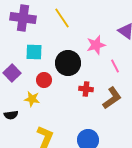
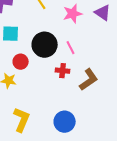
pink star: (96, 45) -> (73, 14), moved
pink line: (115, 66) -> (71, 48), moved

